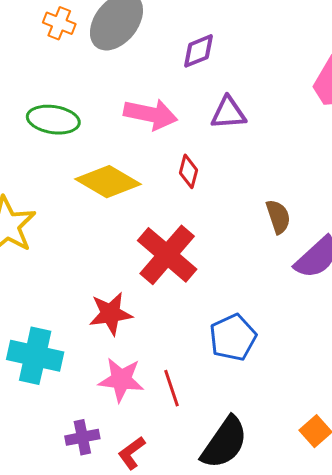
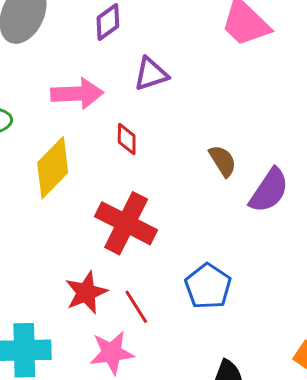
yellow diamond: (108, 182) -> (53, 168), turned -62
red line: (172, 388) -> (136, 307), moved

